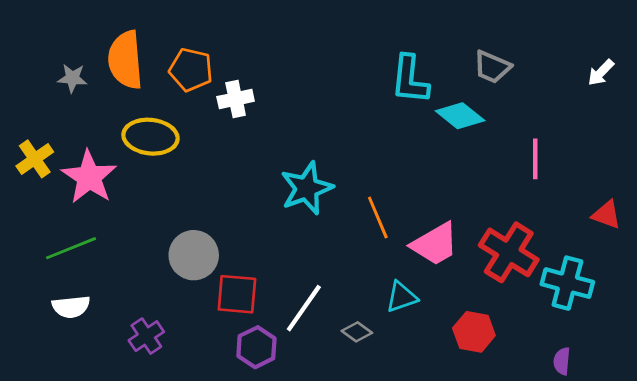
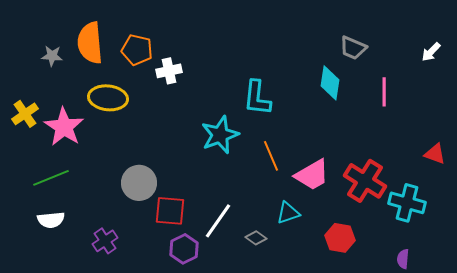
cyan L-shape: (410, 79) -> (257, 98), moved
cyan diamond: (460, 116) -> (330, 83), turned 60
pink line: (535, 159) -> (384, 92), moved

